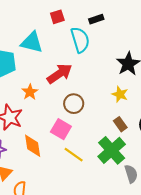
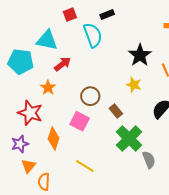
red arrow: (60, 74) -> (63, 64), moved, size x0.7
brown rectangle: (120, 124) -> (116, 111), moved
orange diamond: (33, 146) -> (54, 139), turned 30
yellow line: (74, 155) -> (85, 166), moved

